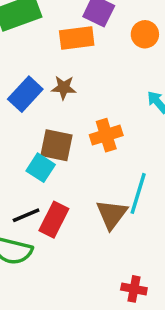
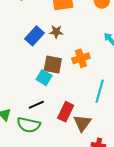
brown triangle: (112, 214) -> (82, 123), moved
red rectangle: (54, 220) -> (66, 112), moved

